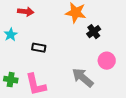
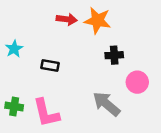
red arrow: (26, 12) -> (67, 19), moved
black cross: (94, 32) -> (114, 55), moved, turned 32

